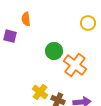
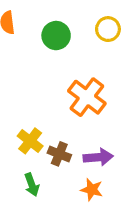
green circle: (54, 51) -> (56, 36), moved

